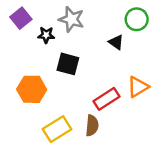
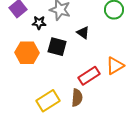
black triangle: (116, 42) -> (83, 33), moved
orange hexagon: (32, 89) -> (27, 53), moved

